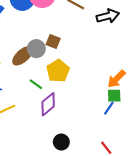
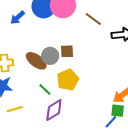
brown square: (53, 42) -> (67, 51), turned -32
brown ellipse: (23, 56) -> (36, 61), turned 70

